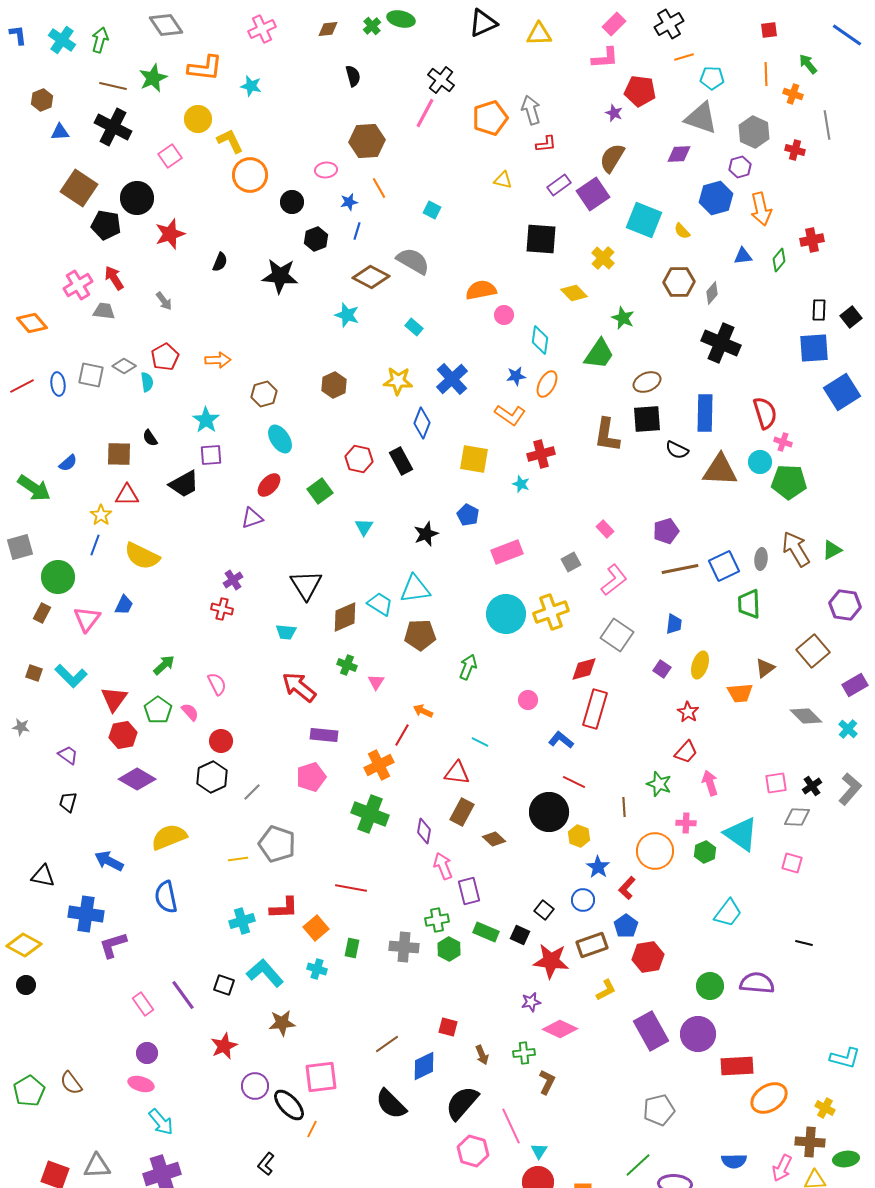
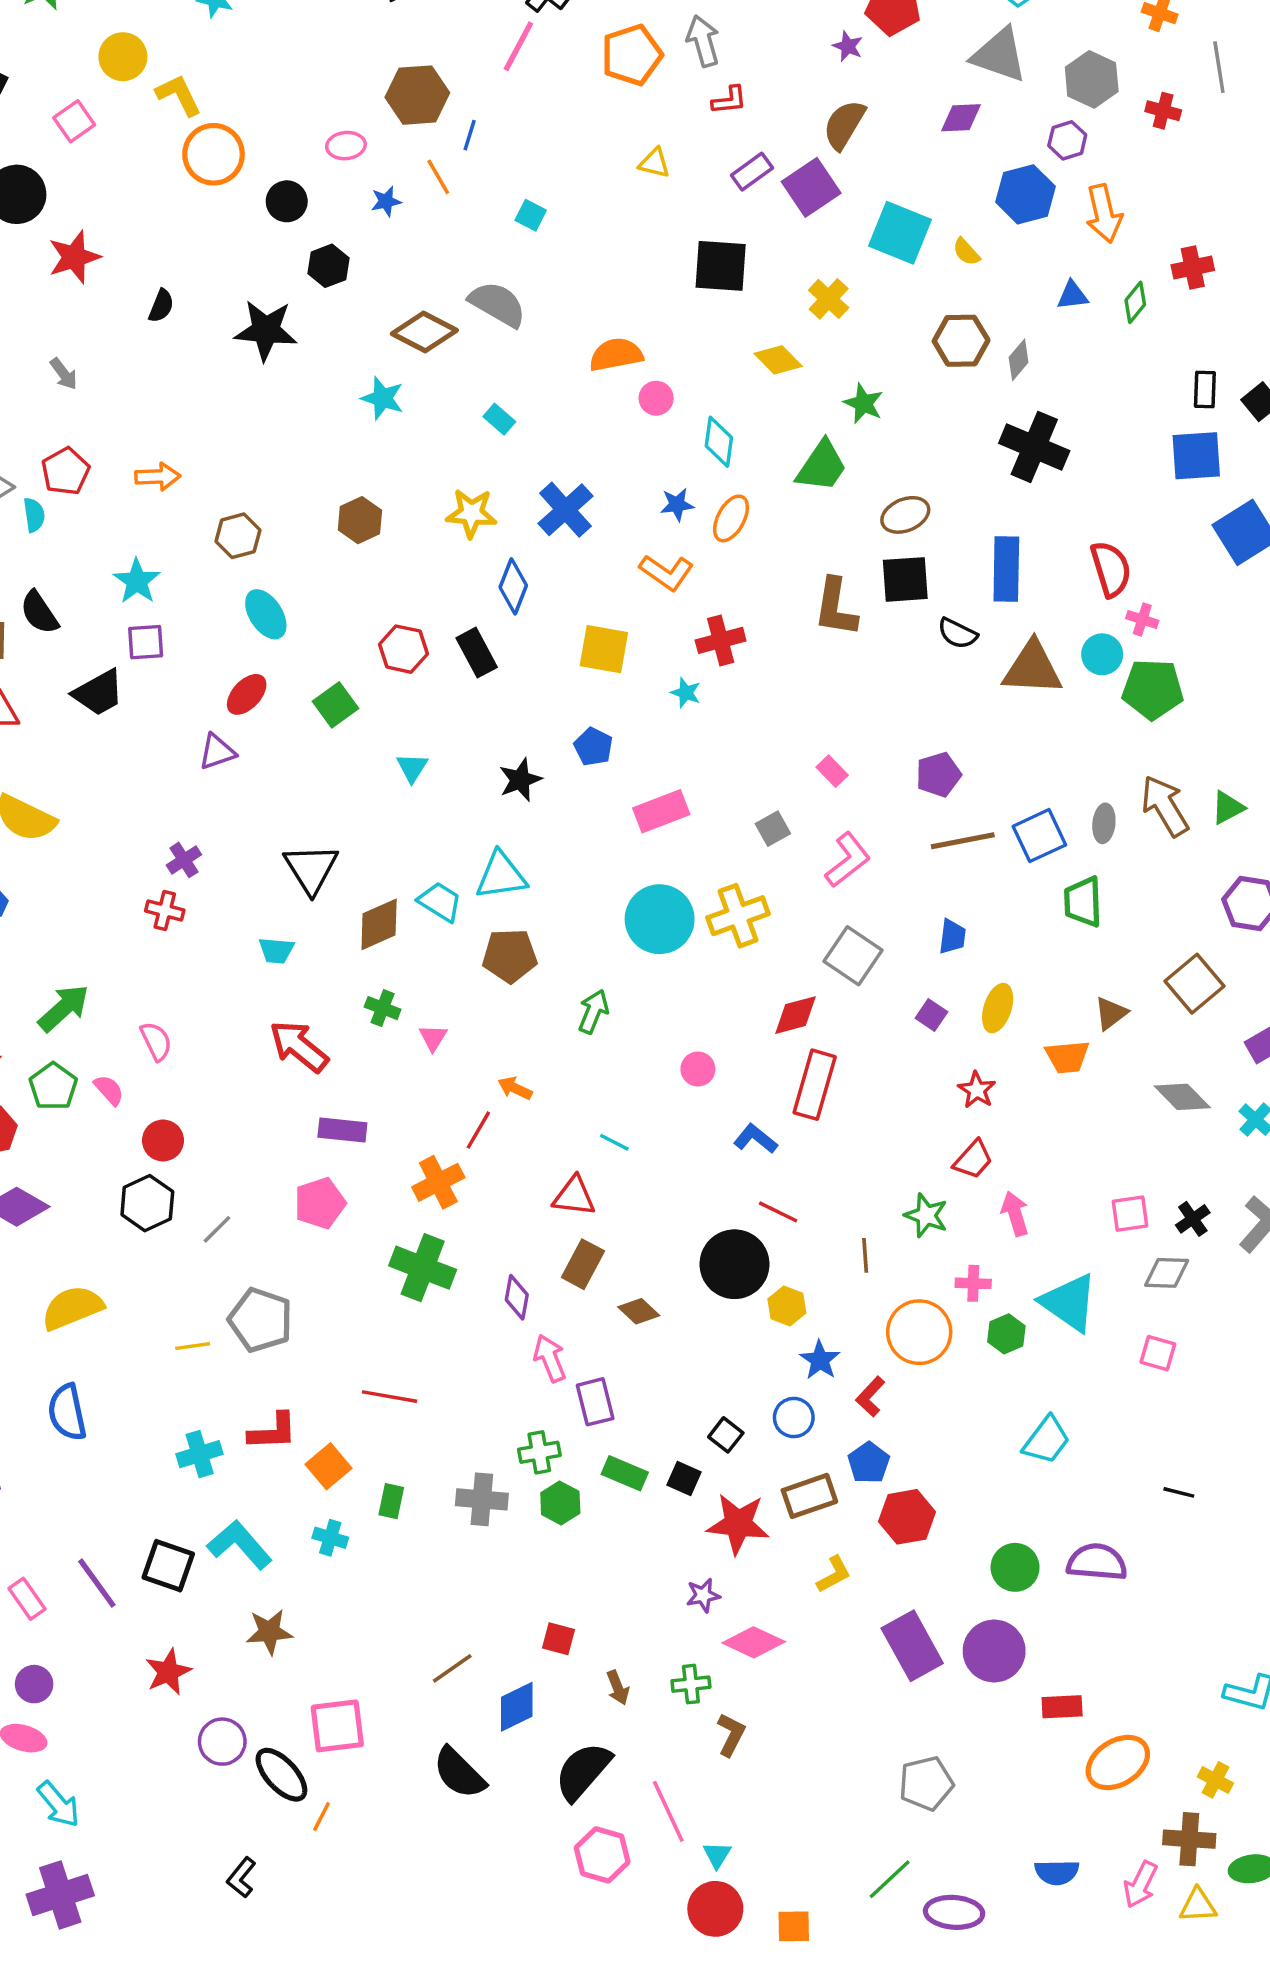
blue line: (357, 231) -> (470, 135), moved
black semicircle: (150, 438) -> (39, 613), size x1.5
green arrow: (164, 665) -> (64, 1008), size x1.4
black square: (224, 985) -> (168, 1566), size x1.4
red rectangle: (737, 1066) -> (1062, 1707), size x0.7

